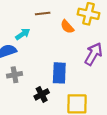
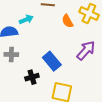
blue rectangle: (59, 73) -> (52, 61), turned -54

